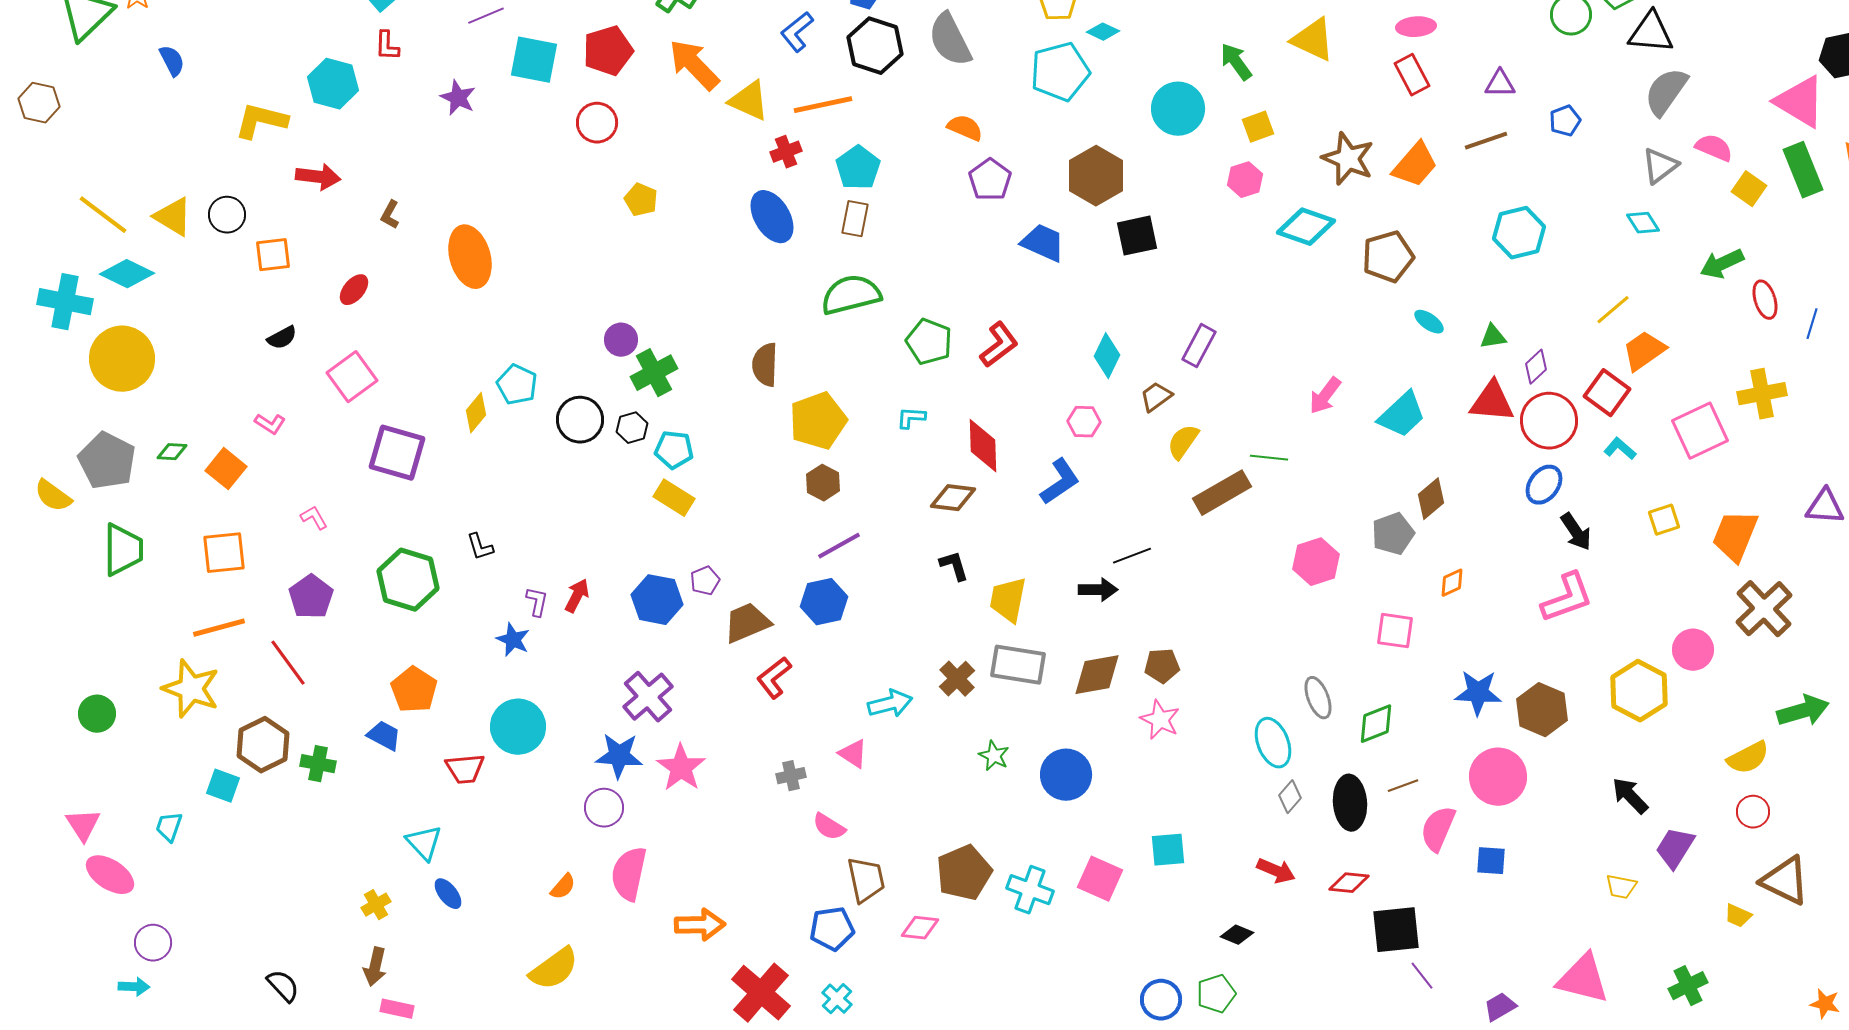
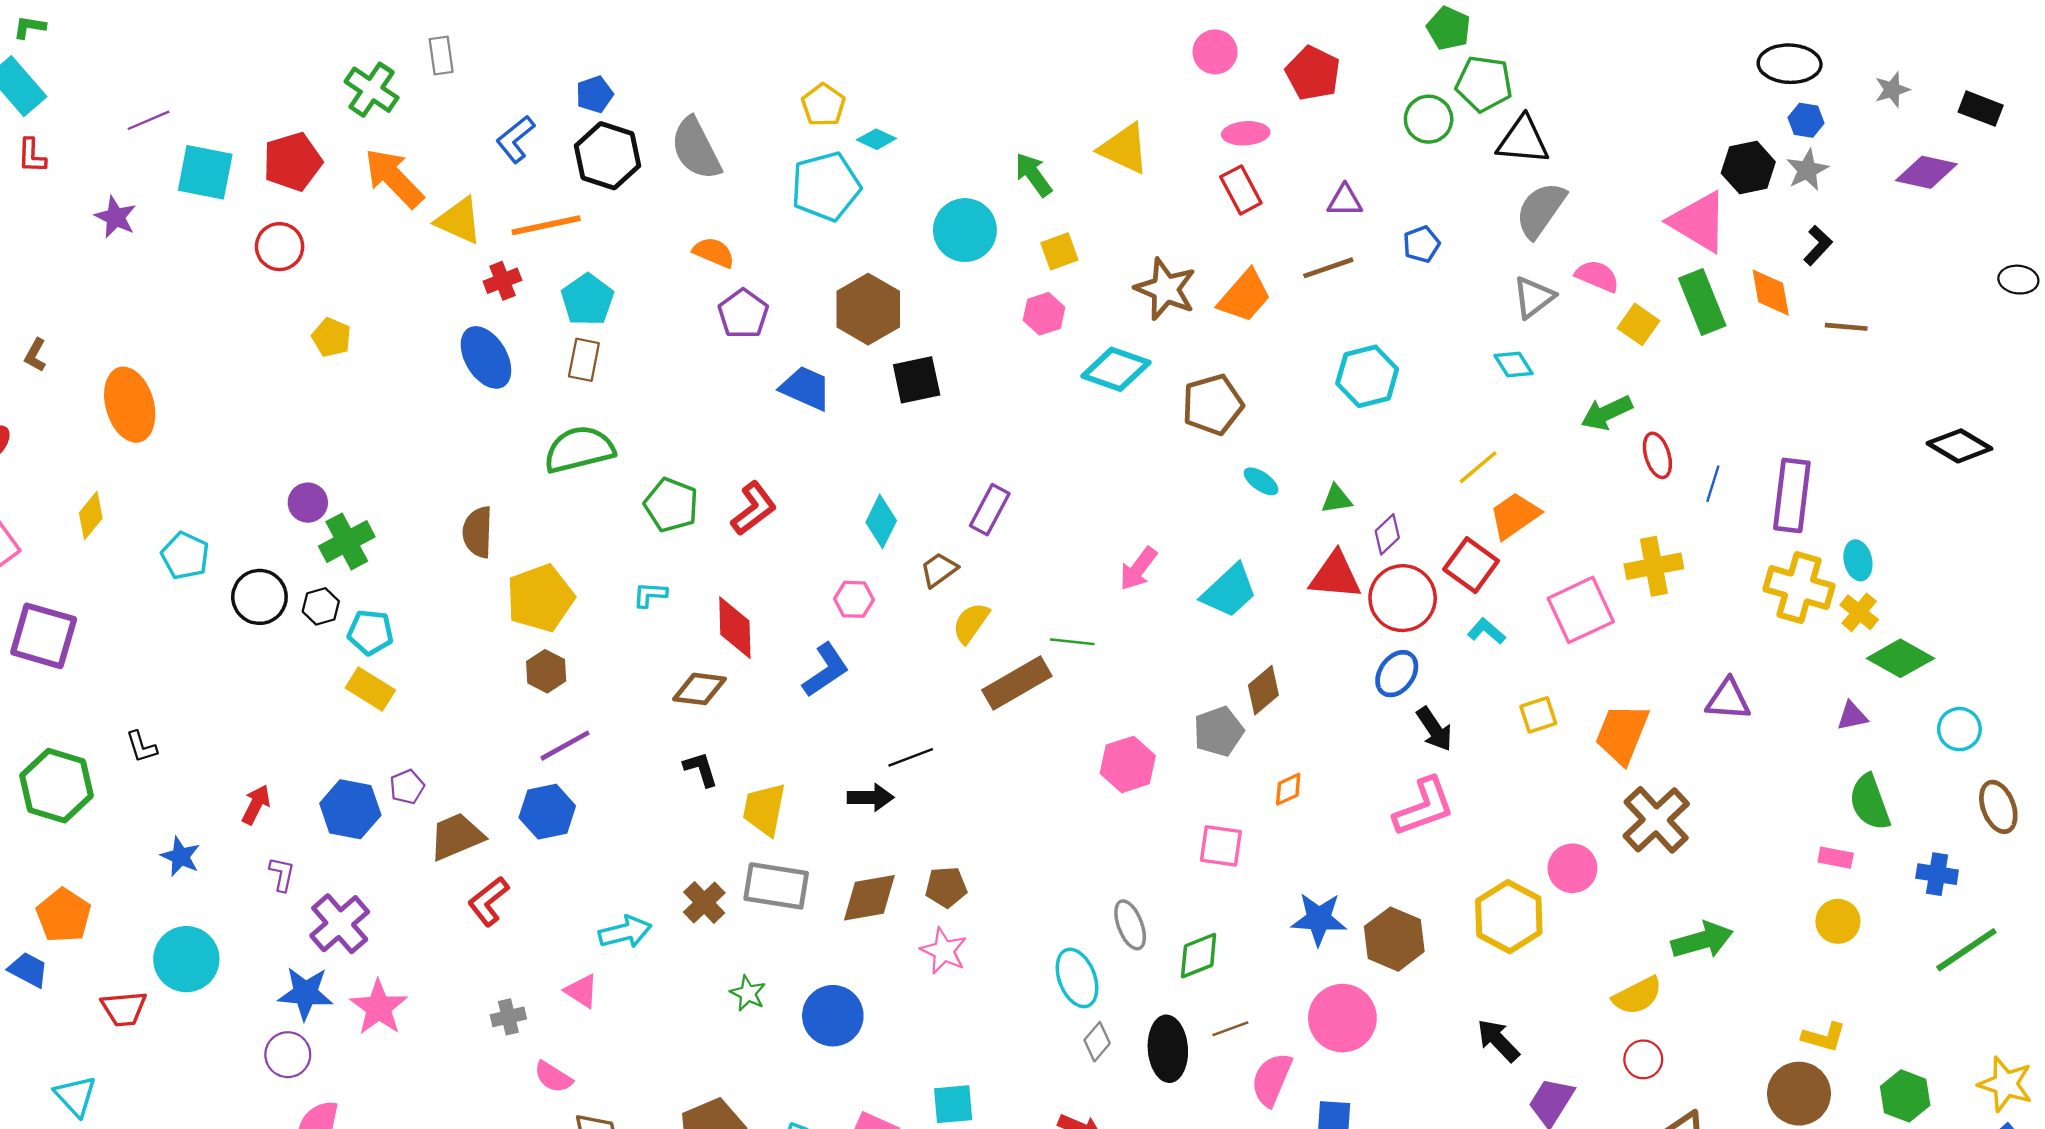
yellow diamond: (476, 413) -> (91, 516), moved
purple L-shape: (537, 602) -> (282, 874), moved

